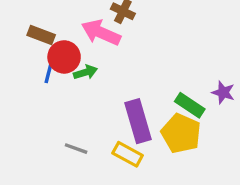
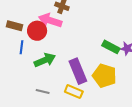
red circle: (64, 57) -> (37, 31), moved
green arrow: (85, 72) -> (45, 60), moved, size x1.5
green rectangle: (190, 105) -> (111, 47), moved

